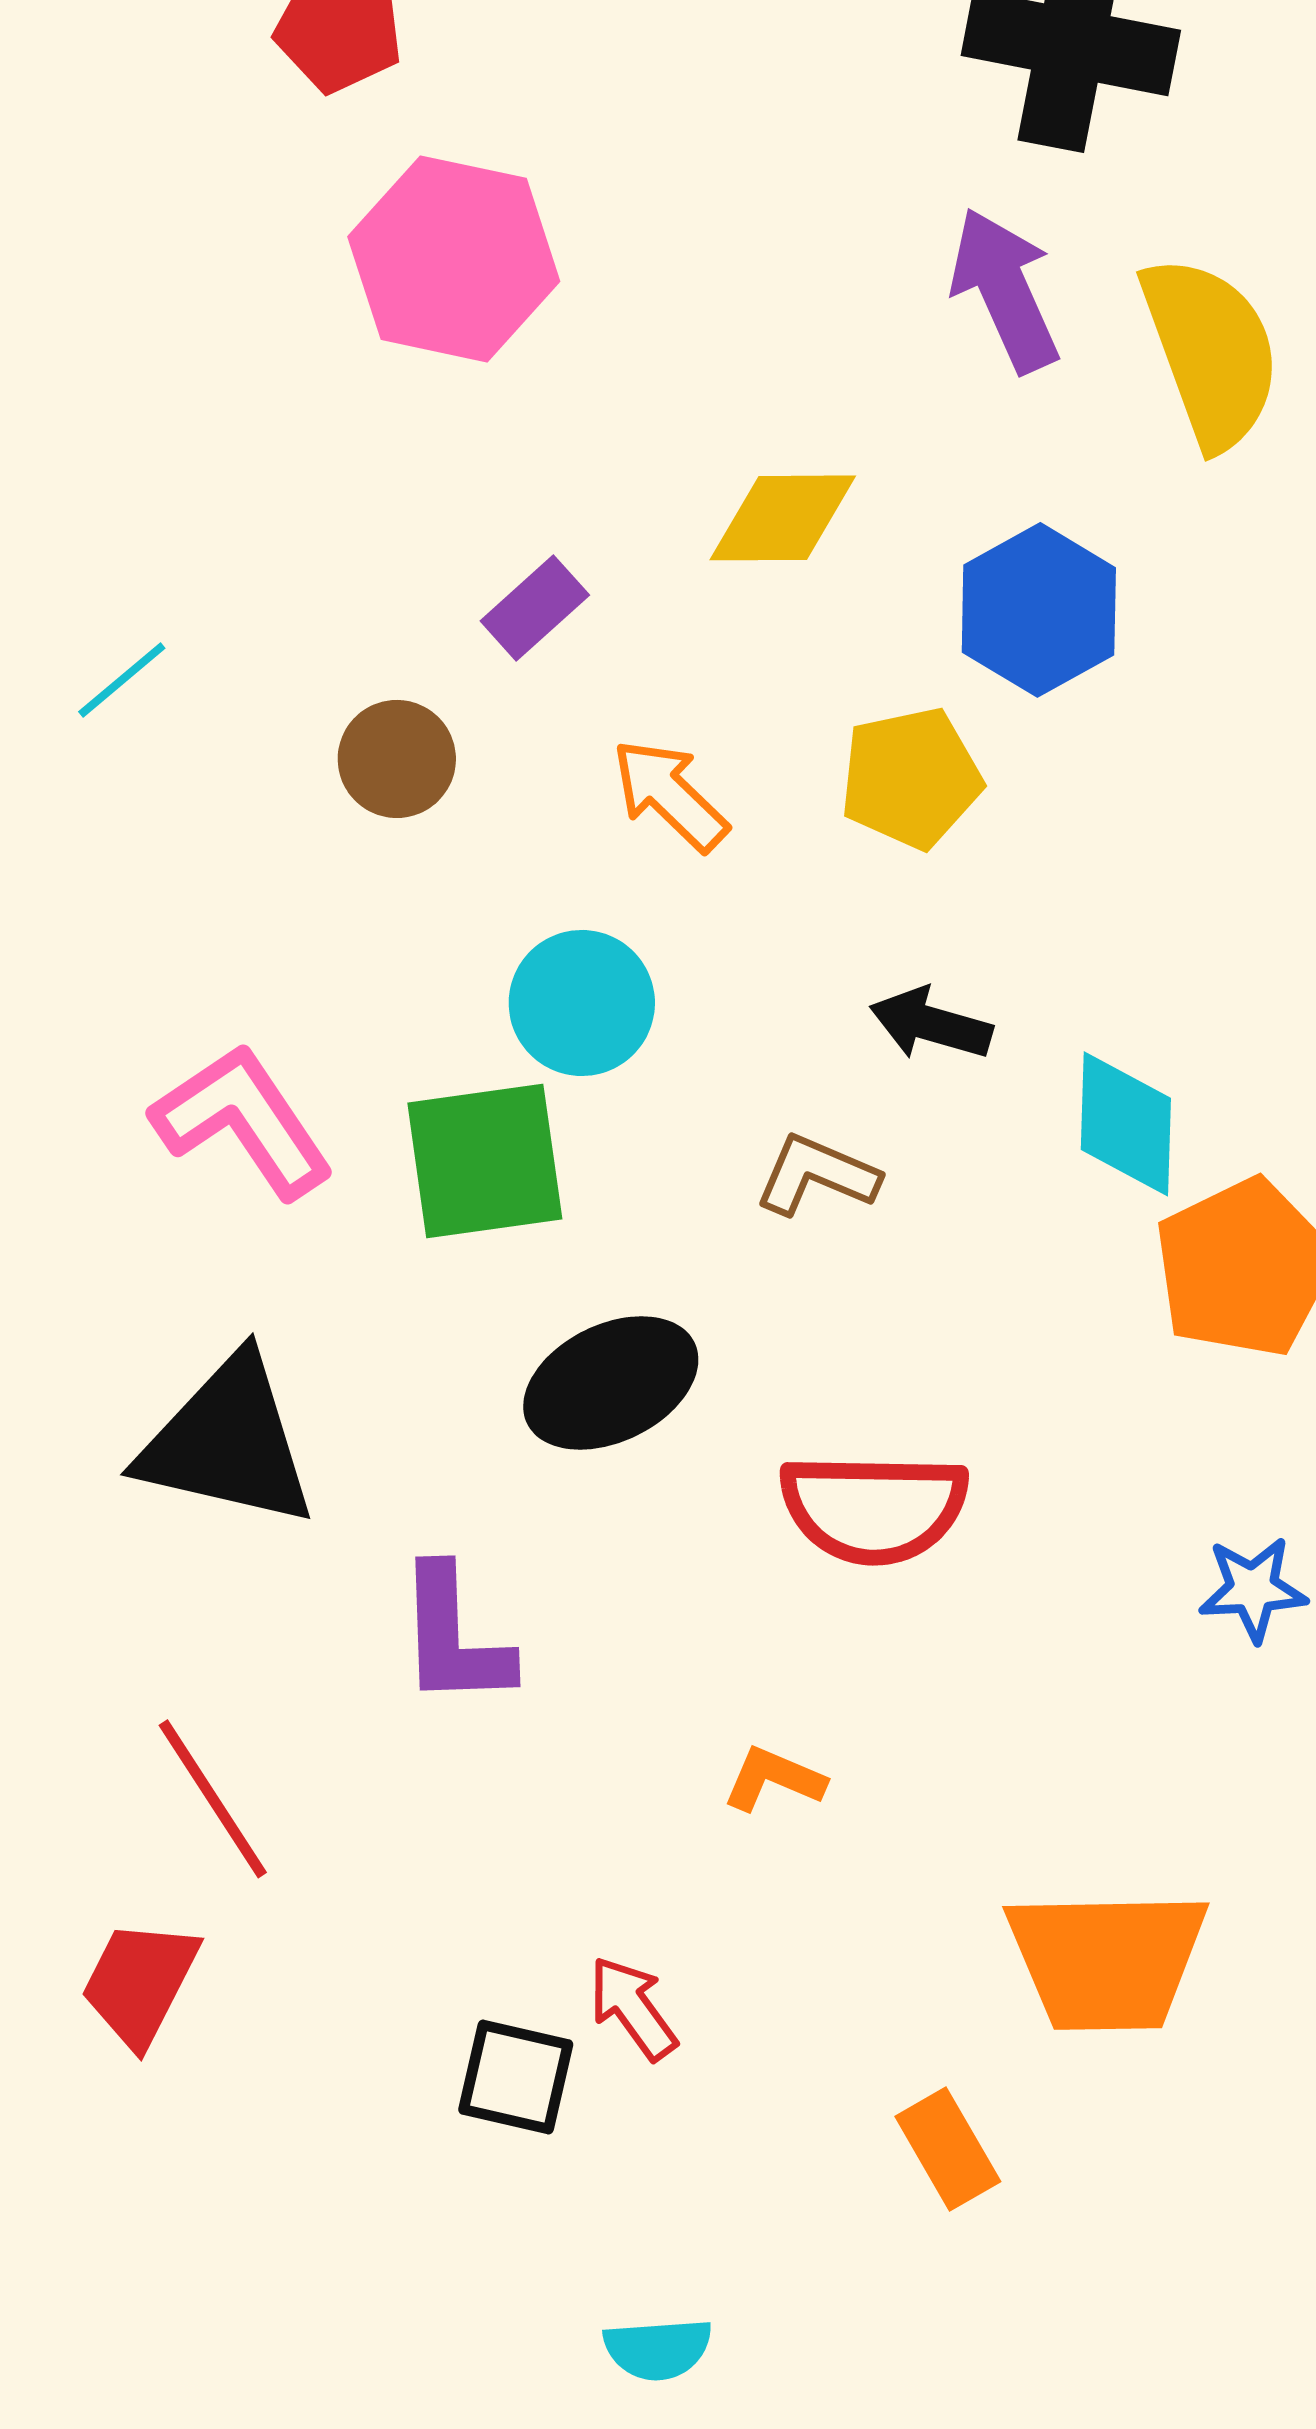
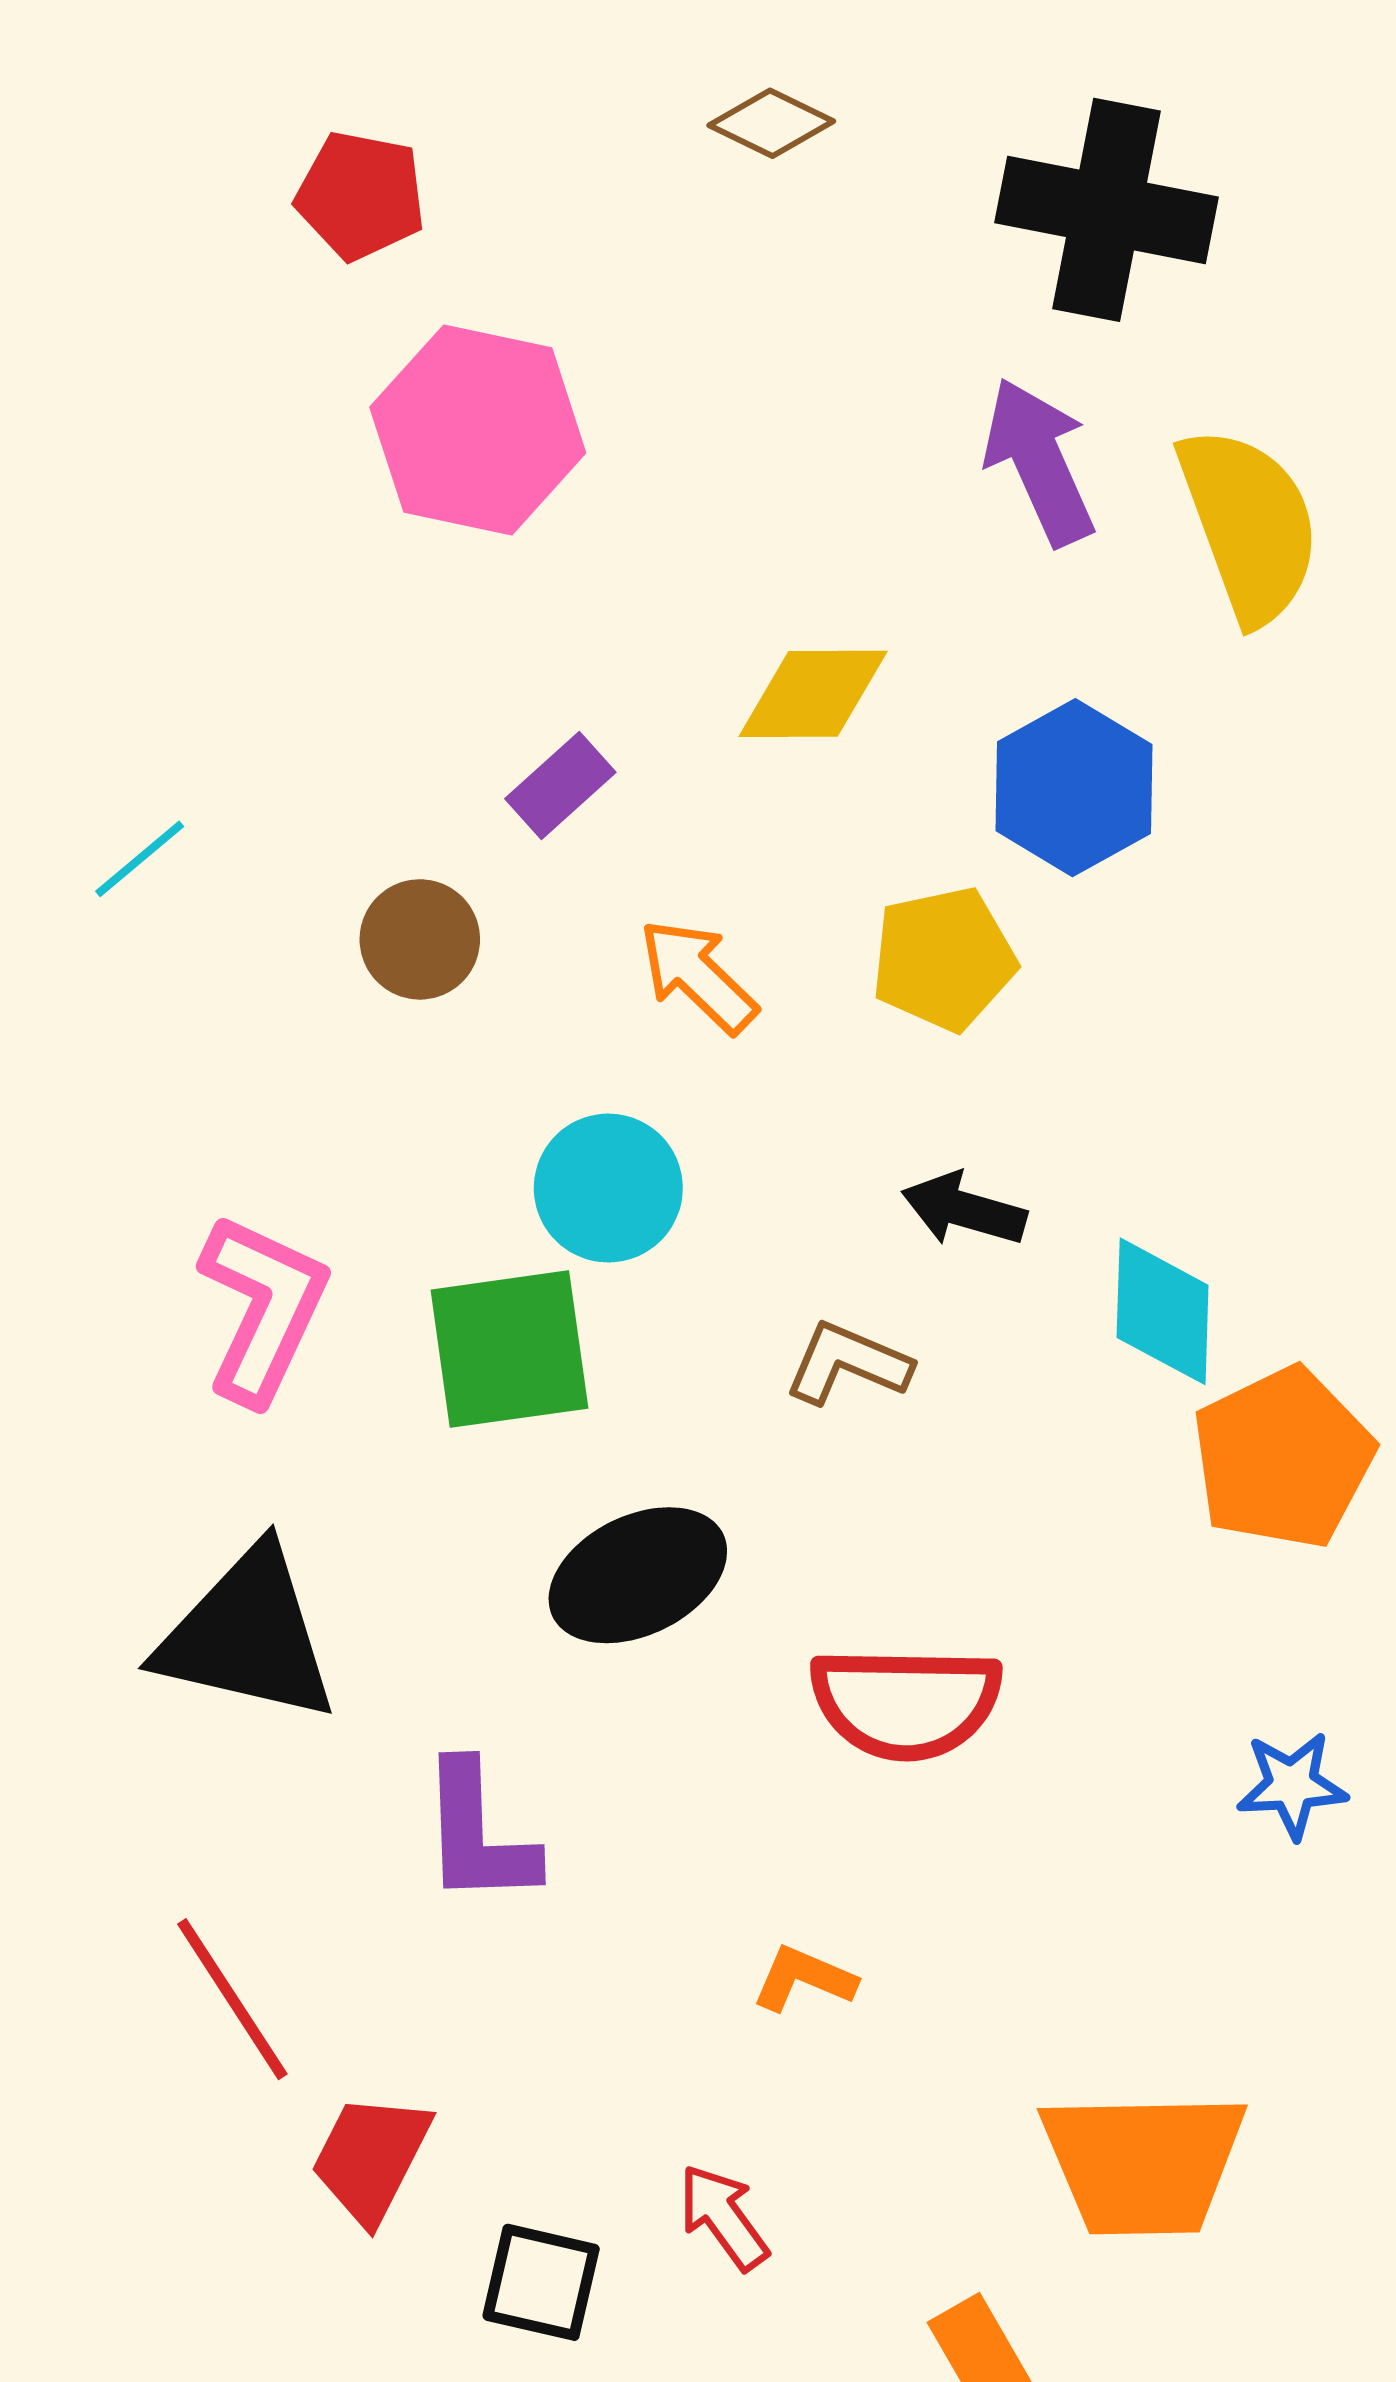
pink L-shape: (243, 1121) -> (263, 1308), turned 59
red trapezoid: (140, 1983) -> (371, 2158), moved
red arrow: (633, 2008) -> (723, 2217), moved

